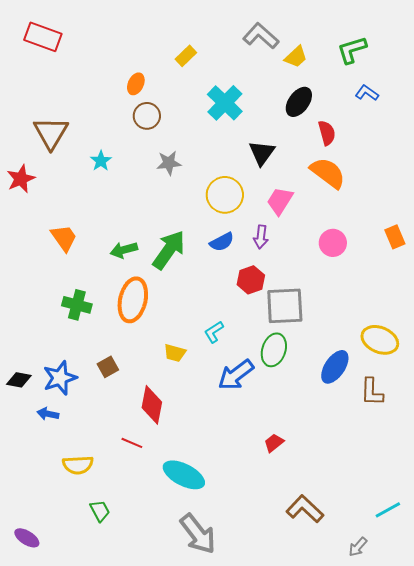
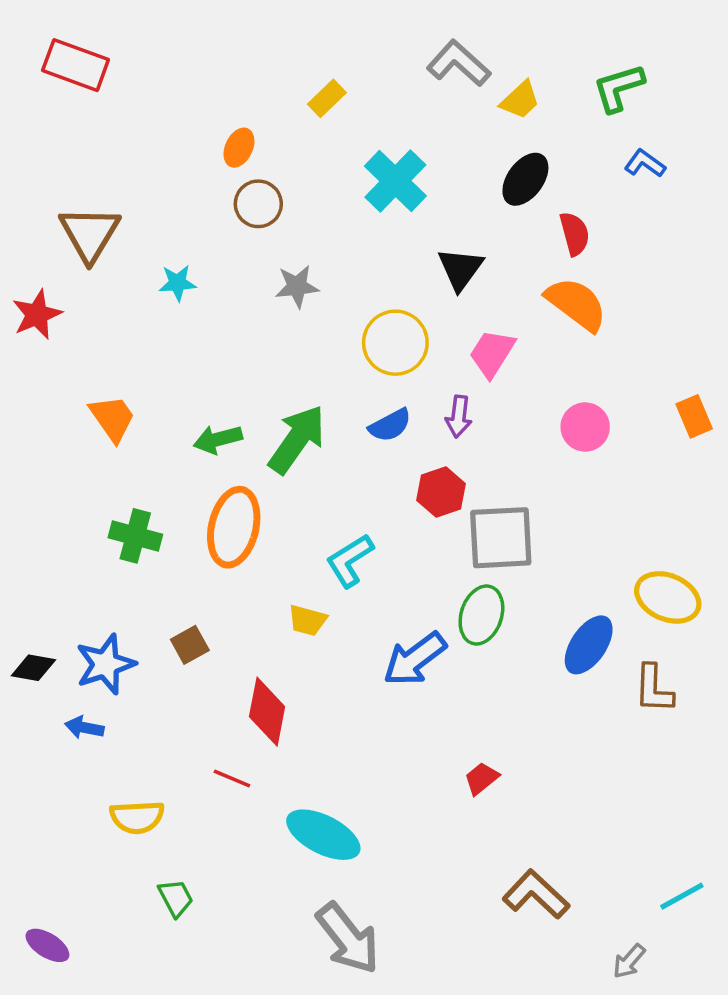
cyan star: (101, 161) -> (177, 283), turned 30
cyan L-shape: (214, 332) -> (350, 561), moved, size x1.4

